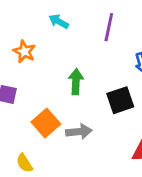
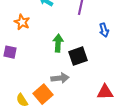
black square: (120, 100) -> (78, 56), moved
orange square: (46, 123) -> (43, 94), moved

